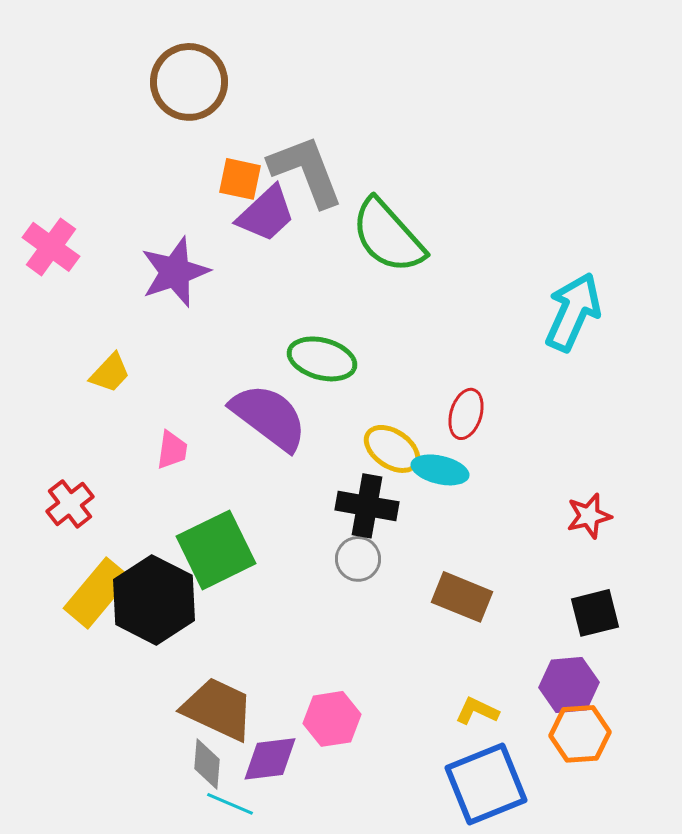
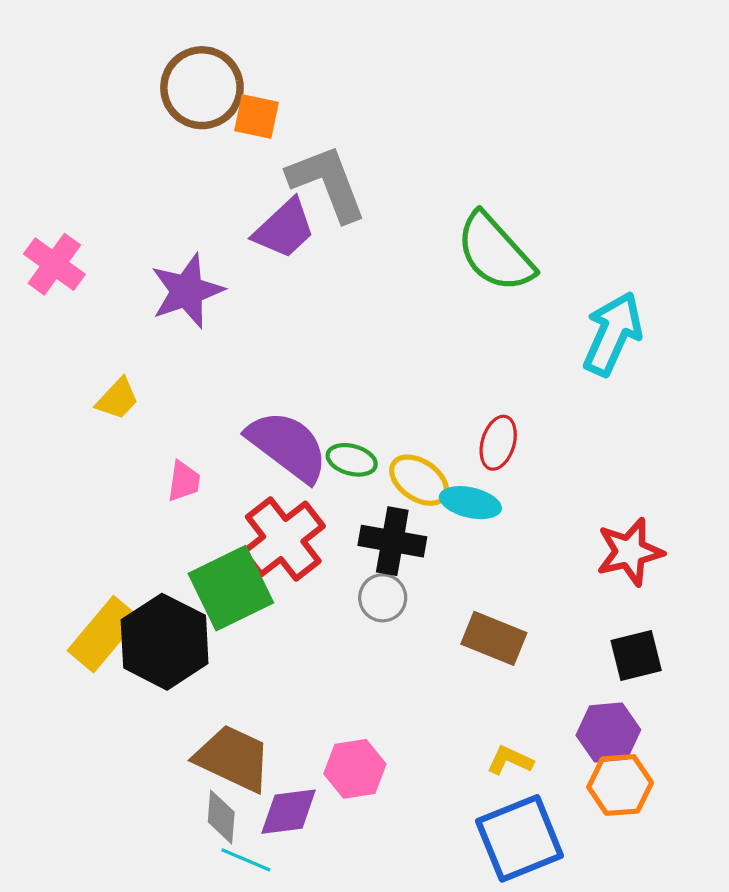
orange square: (240, 179) -> (256, 117), moved
green semicircle: (388, 236) -> (495, 252), moved
green ellipse: (322, 359) -> (352, 460), moved, size x0.7
red cross: (70, 504) -> (283, 539), moved, size x1.6
red star: (589, 516) -> (630, 552), size x1.4

